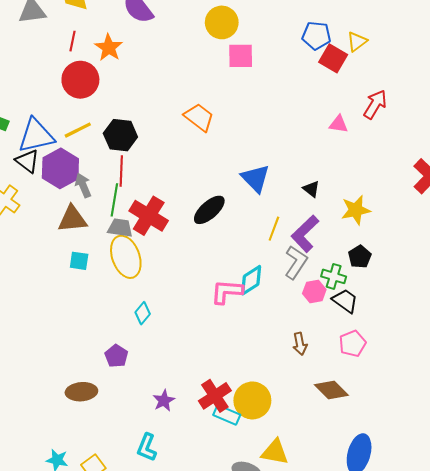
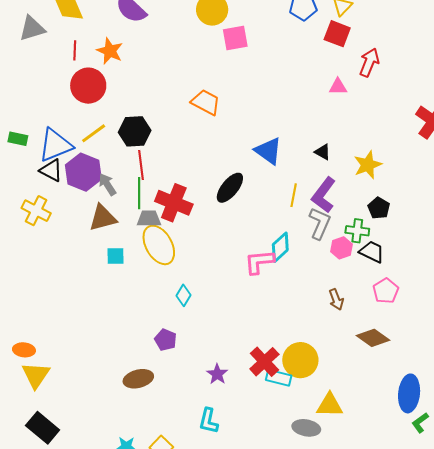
red square: (333, 58) -> (337, 34), moved

